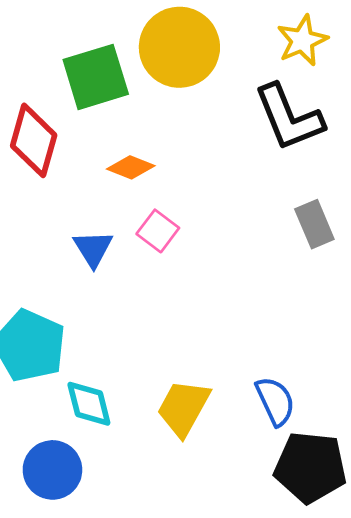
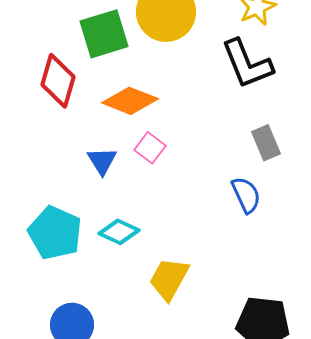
orange diamond: (131, 167) -> (130, 101), size x1.6
blue semicircle: (275, 401) -> (246, 195), moved
cyan diamond: (89, 404) -> (119, 232), moved, turned -51

